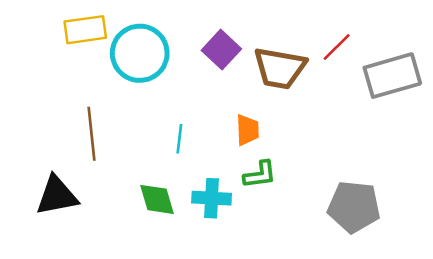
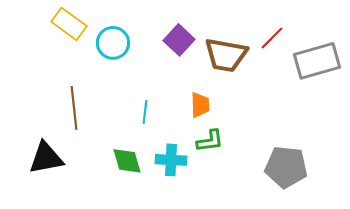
yellow rectangle: (85, 30) -> (69, 24), turned 44
cyan circle: (140, 53) -> (113, 43), size x0.7

